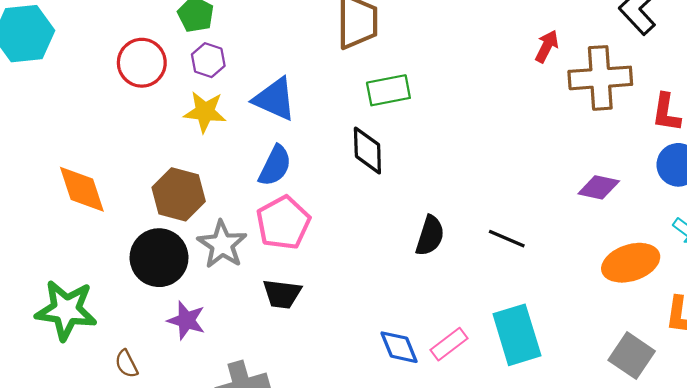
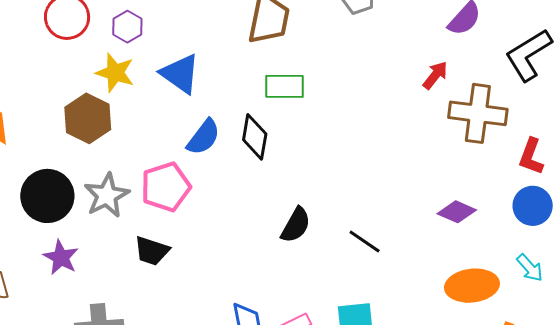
blue semicircle: (275, 166) -> (204, 137), moved
brown hexagon: (179, 194) -> (88, 118), moved

